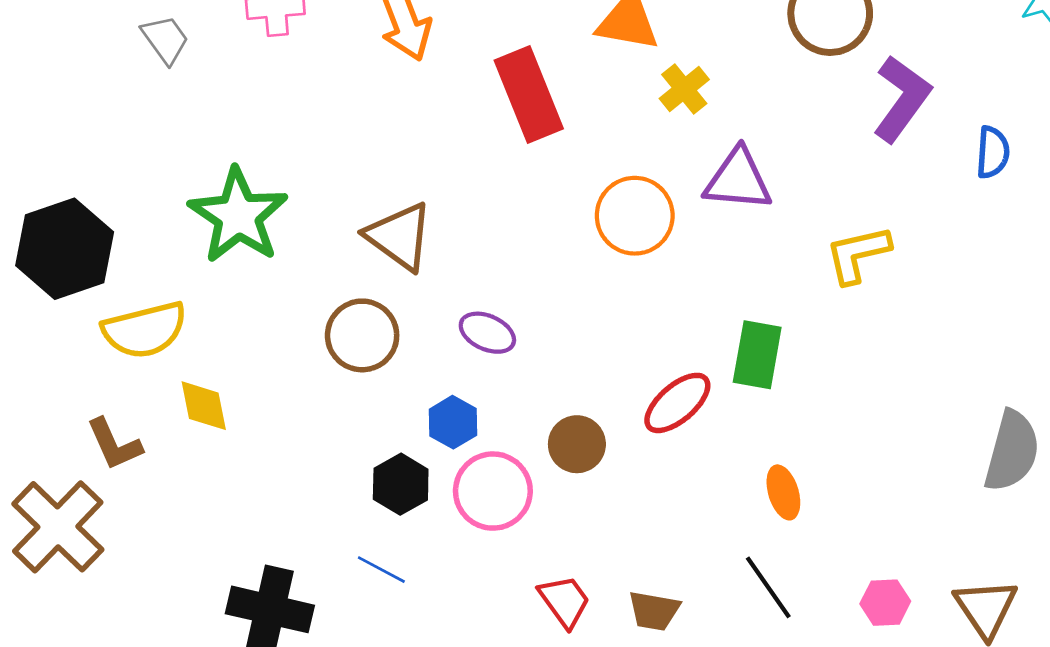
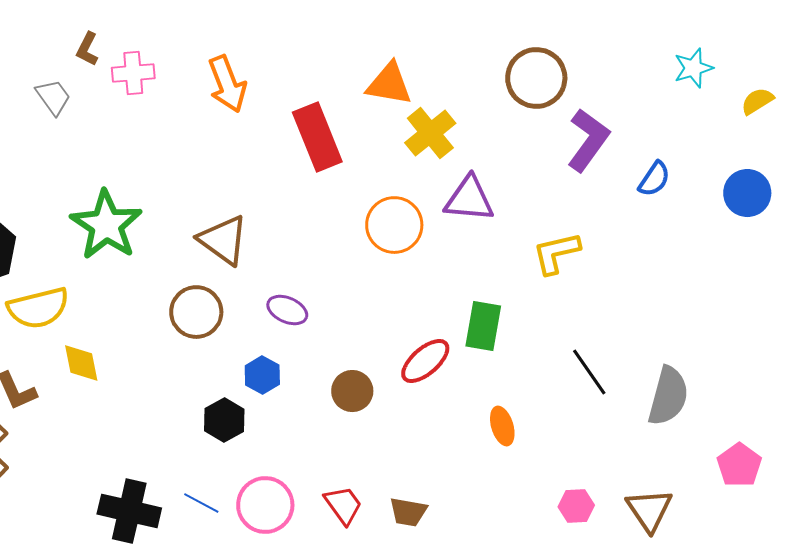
yellow cross: (684, 89) -> (430, 133), size x1.4
blue semicircle: (993, 152) -> (654, 179), turned 30
pink circle: (493, 491) -> (265, 505), moved
blue line: (381, 570) -> (201, 503), moved
black line: (768, 587) -> (589, 372), moved

